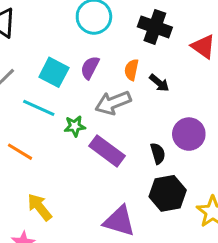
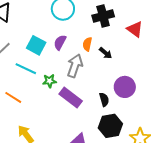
black cross: (155, 27) -> (103, 16), turned -35
gray arrow: (113, 103) -> (75, 66), turned 130

